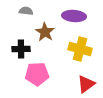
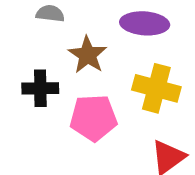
pink pentagon: (37, 74) -> (93, 118), moved

